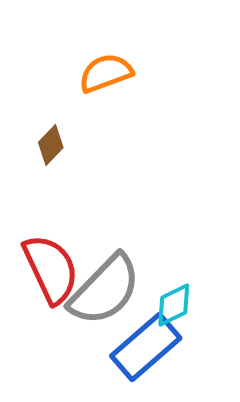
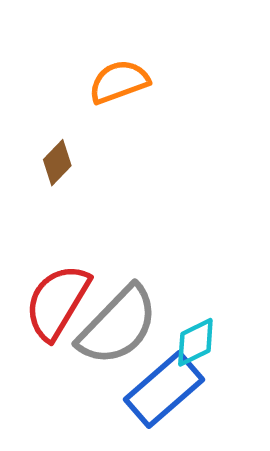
red semicircle: (51, 269) -> (57, 302), turned -124

